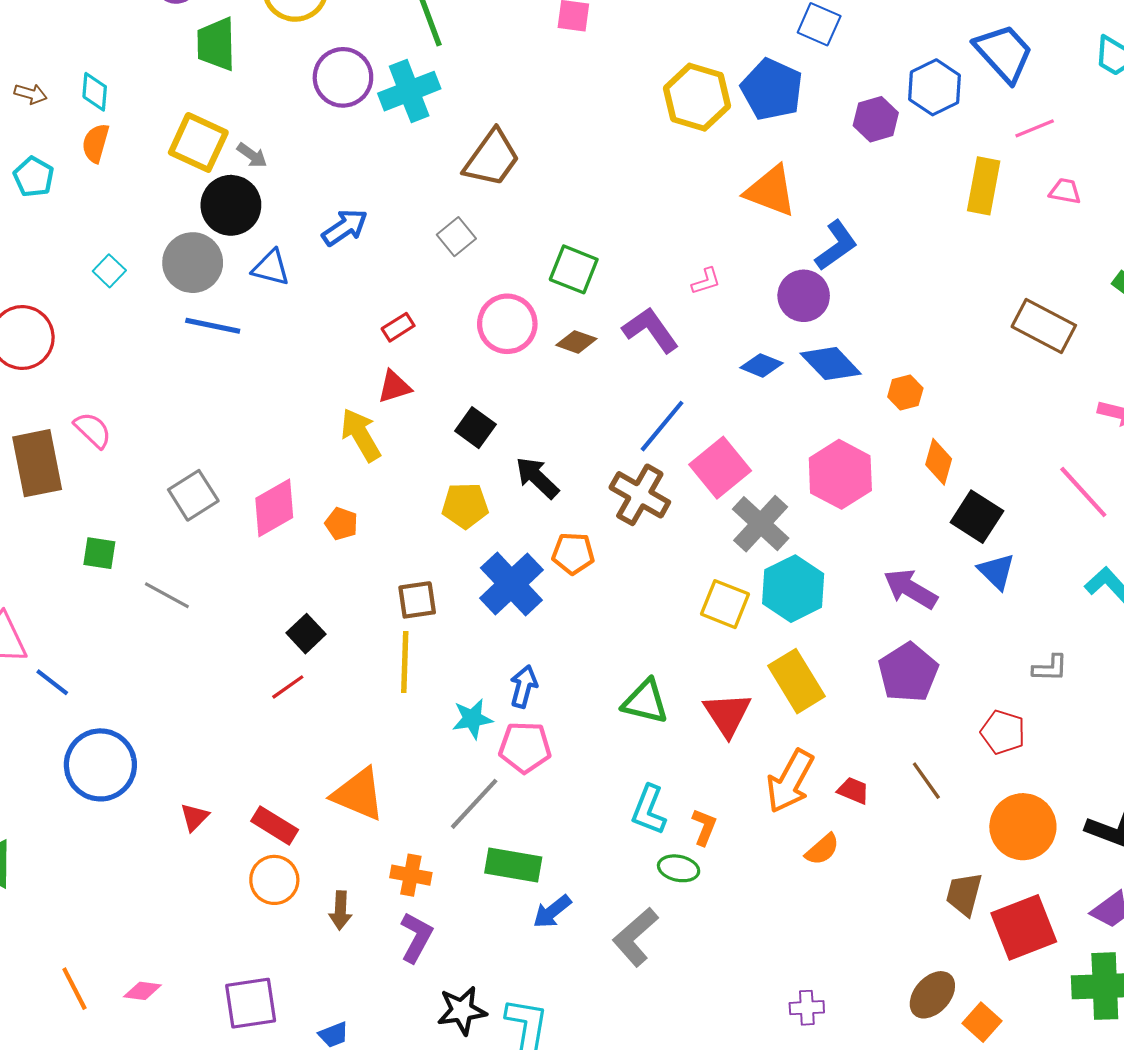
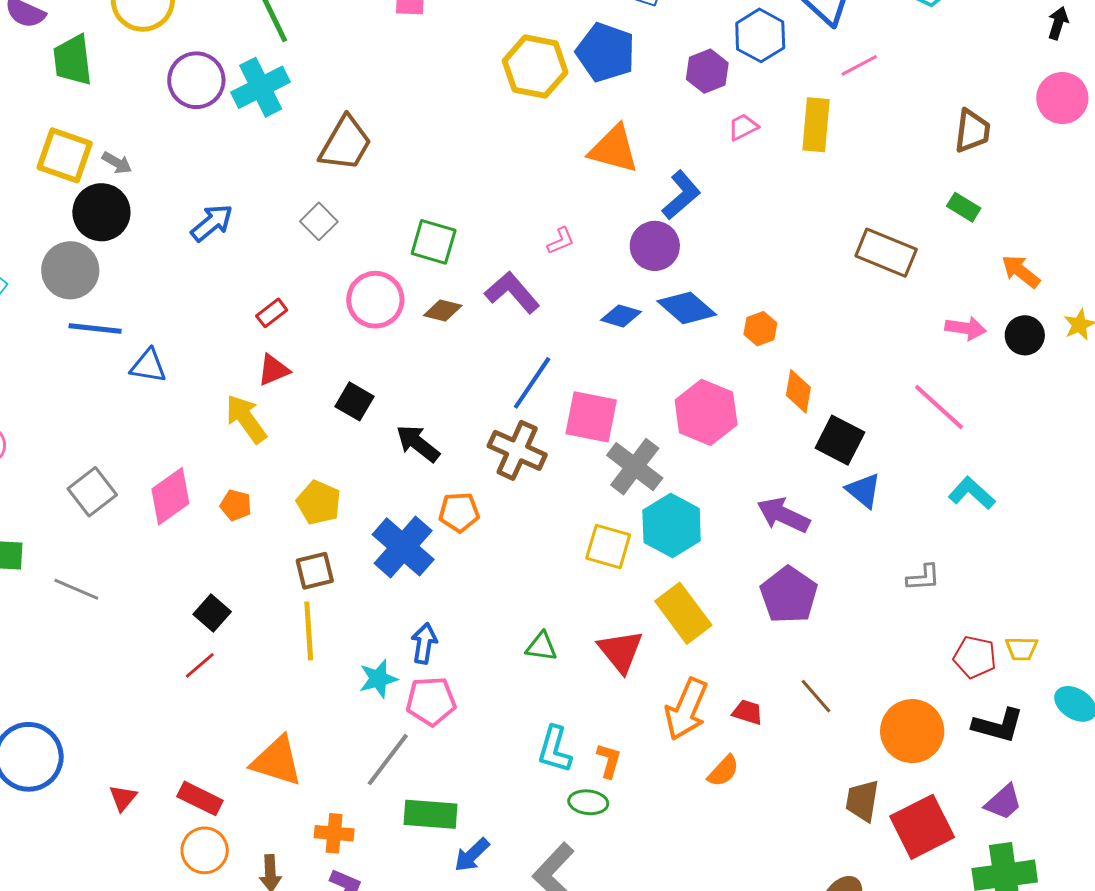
pink trapezoid: (1065, 191) -> (743, 127), moved, turned -32
blue triangle: (271, 268) -> (148, 366), moved
pink square: (720, 468) -> (591, 417), turned -34
yellow pentagon: (465, 506) -> (319, 503), moved, turned 30
green triangle: (645, 702) -> (541, 647), size x0.7
red pentagon: (1003, 732) -> (975, 657), moved

